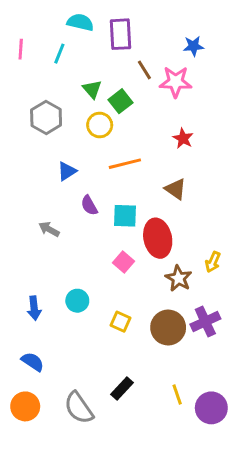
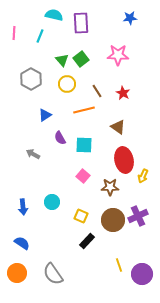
blue star: (193, 46) -> (130, 18), moved
brown line: (144, 70) -> (97, 91), moved
green square: (120, 101) -> (81, 59), moved
red ellipse: (158, 238) -> (124, 160), moved
brown star: (179, 278) -> (110, 187), moved, turned -30
black rectangle: (122, 389) -> (87, 241), moved

